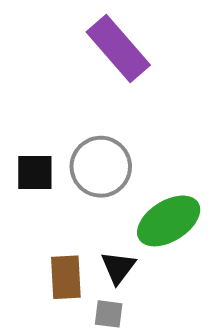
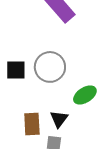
green ellipse: (169, 221) -> (85, 95), size x0.7

